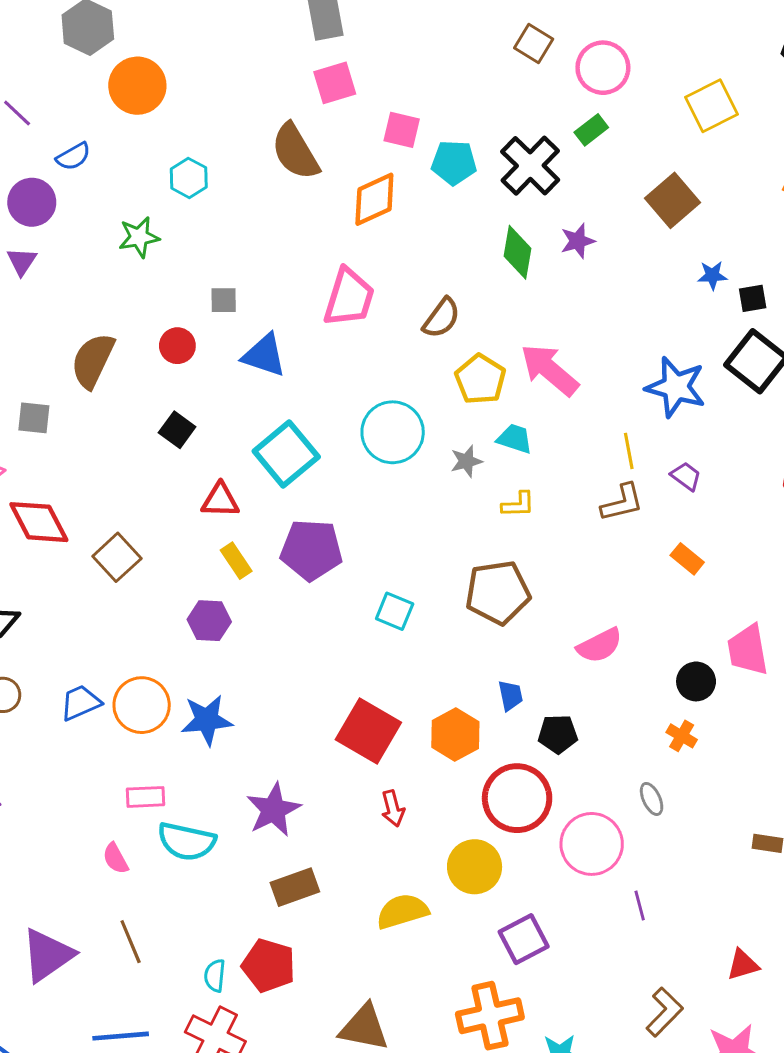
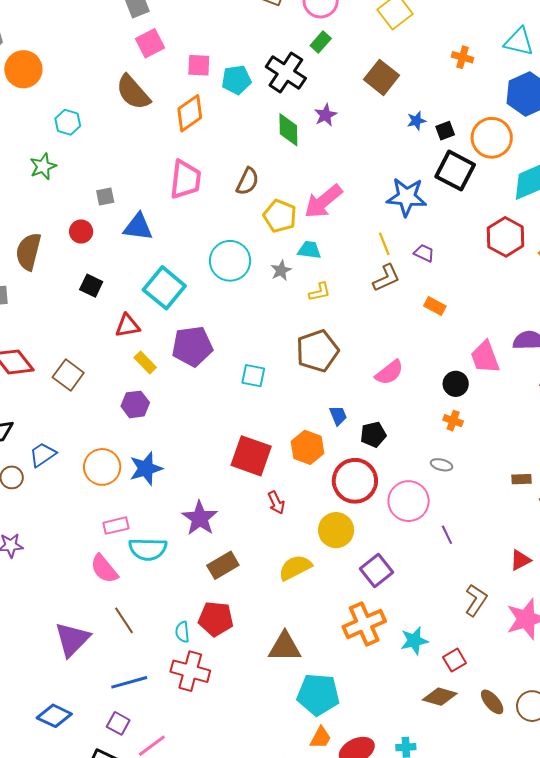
pink arrow: (550, 370) -> (323, 201), turned -69
blue trapezoid: (81, 703) -> (43, 455), moved
gray ellipse: (652, 799) -> (442, 465), turned -40
pink semicircle: (116, 858) -> (104, 569), size x1.5

